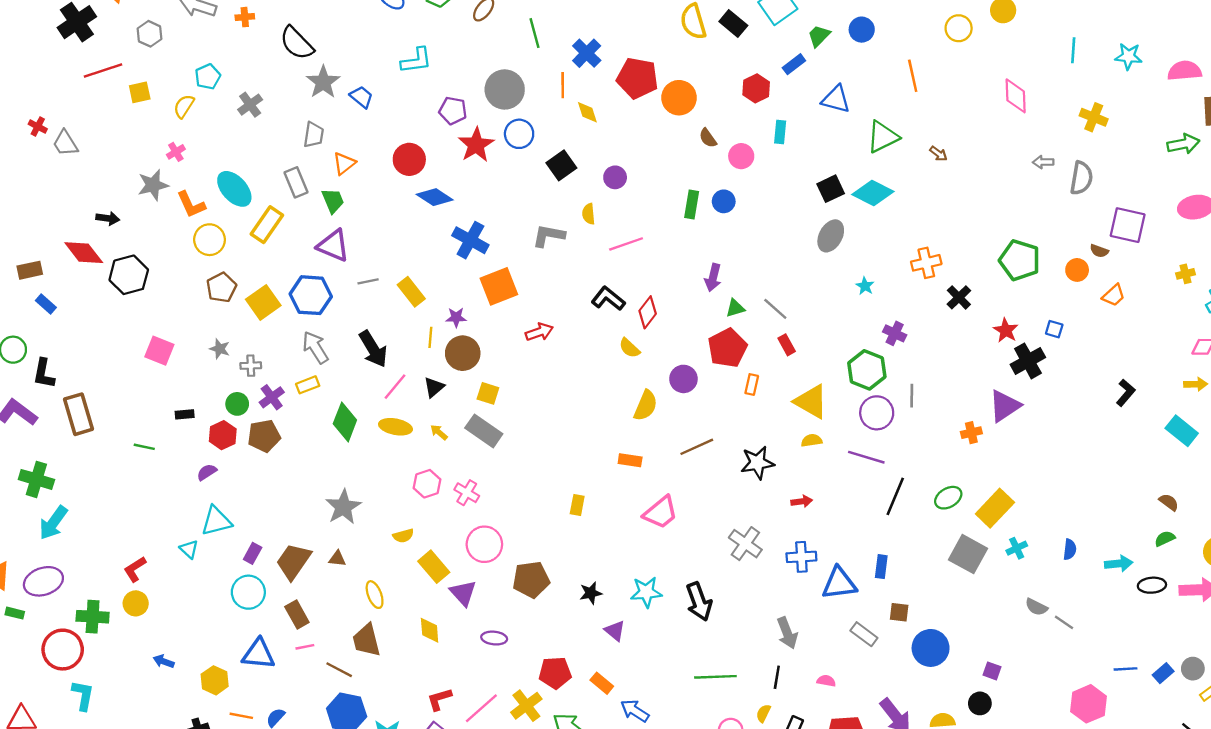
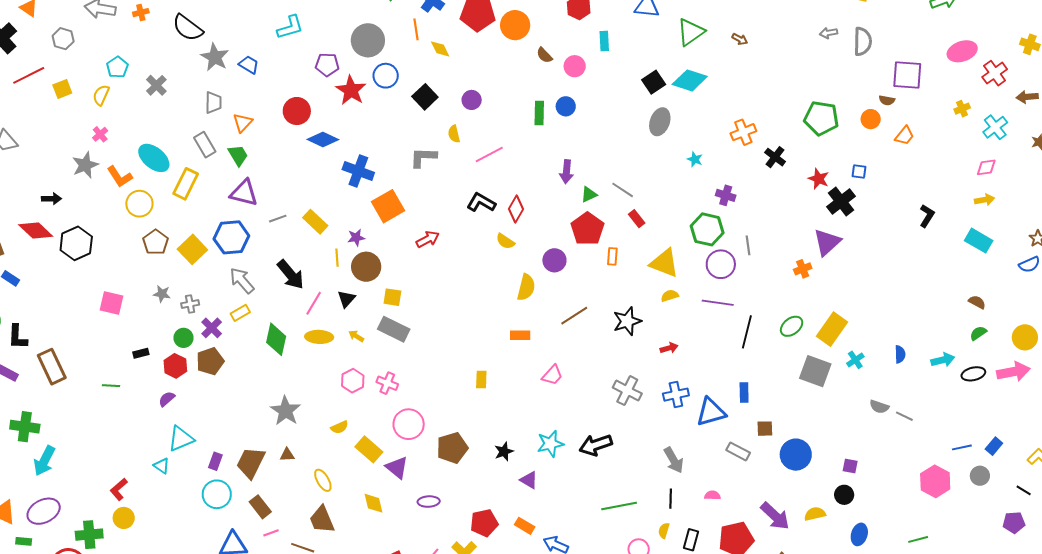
pink trapezoid: (661, 512) -> (552, 375), size x0.7
black arrow: (699, 602) -> (596, 445), turned 100
gray circle: (1193, 669) -> (980, 476), moved

